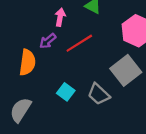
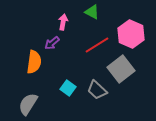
red line: (79, 43) -> (97, 45), moved

